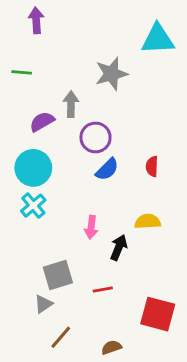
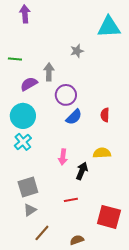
green line: (22, 72) -> (15, 59), moved
gray star: (111, 74) -> (77, 51), size x0.6
gray square: (58, 275) -> (28, 187), moved

